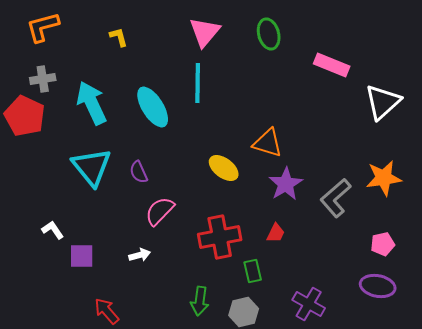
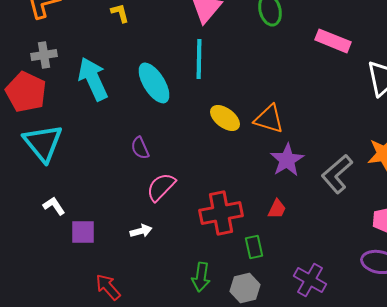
cyan triangle: (92, 167) -> (43, 143), moved
yellow ellipse: (224, 168) -> (225, 118), moved

